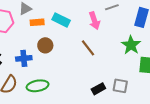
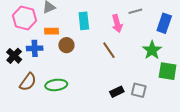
cyan rectangle: (61, 20) -> (84, 21), turned 54
orange rectangle: (37, 22) -> (51, 31), moved
blue cross: (24, 58) -> (35, 48), moved

